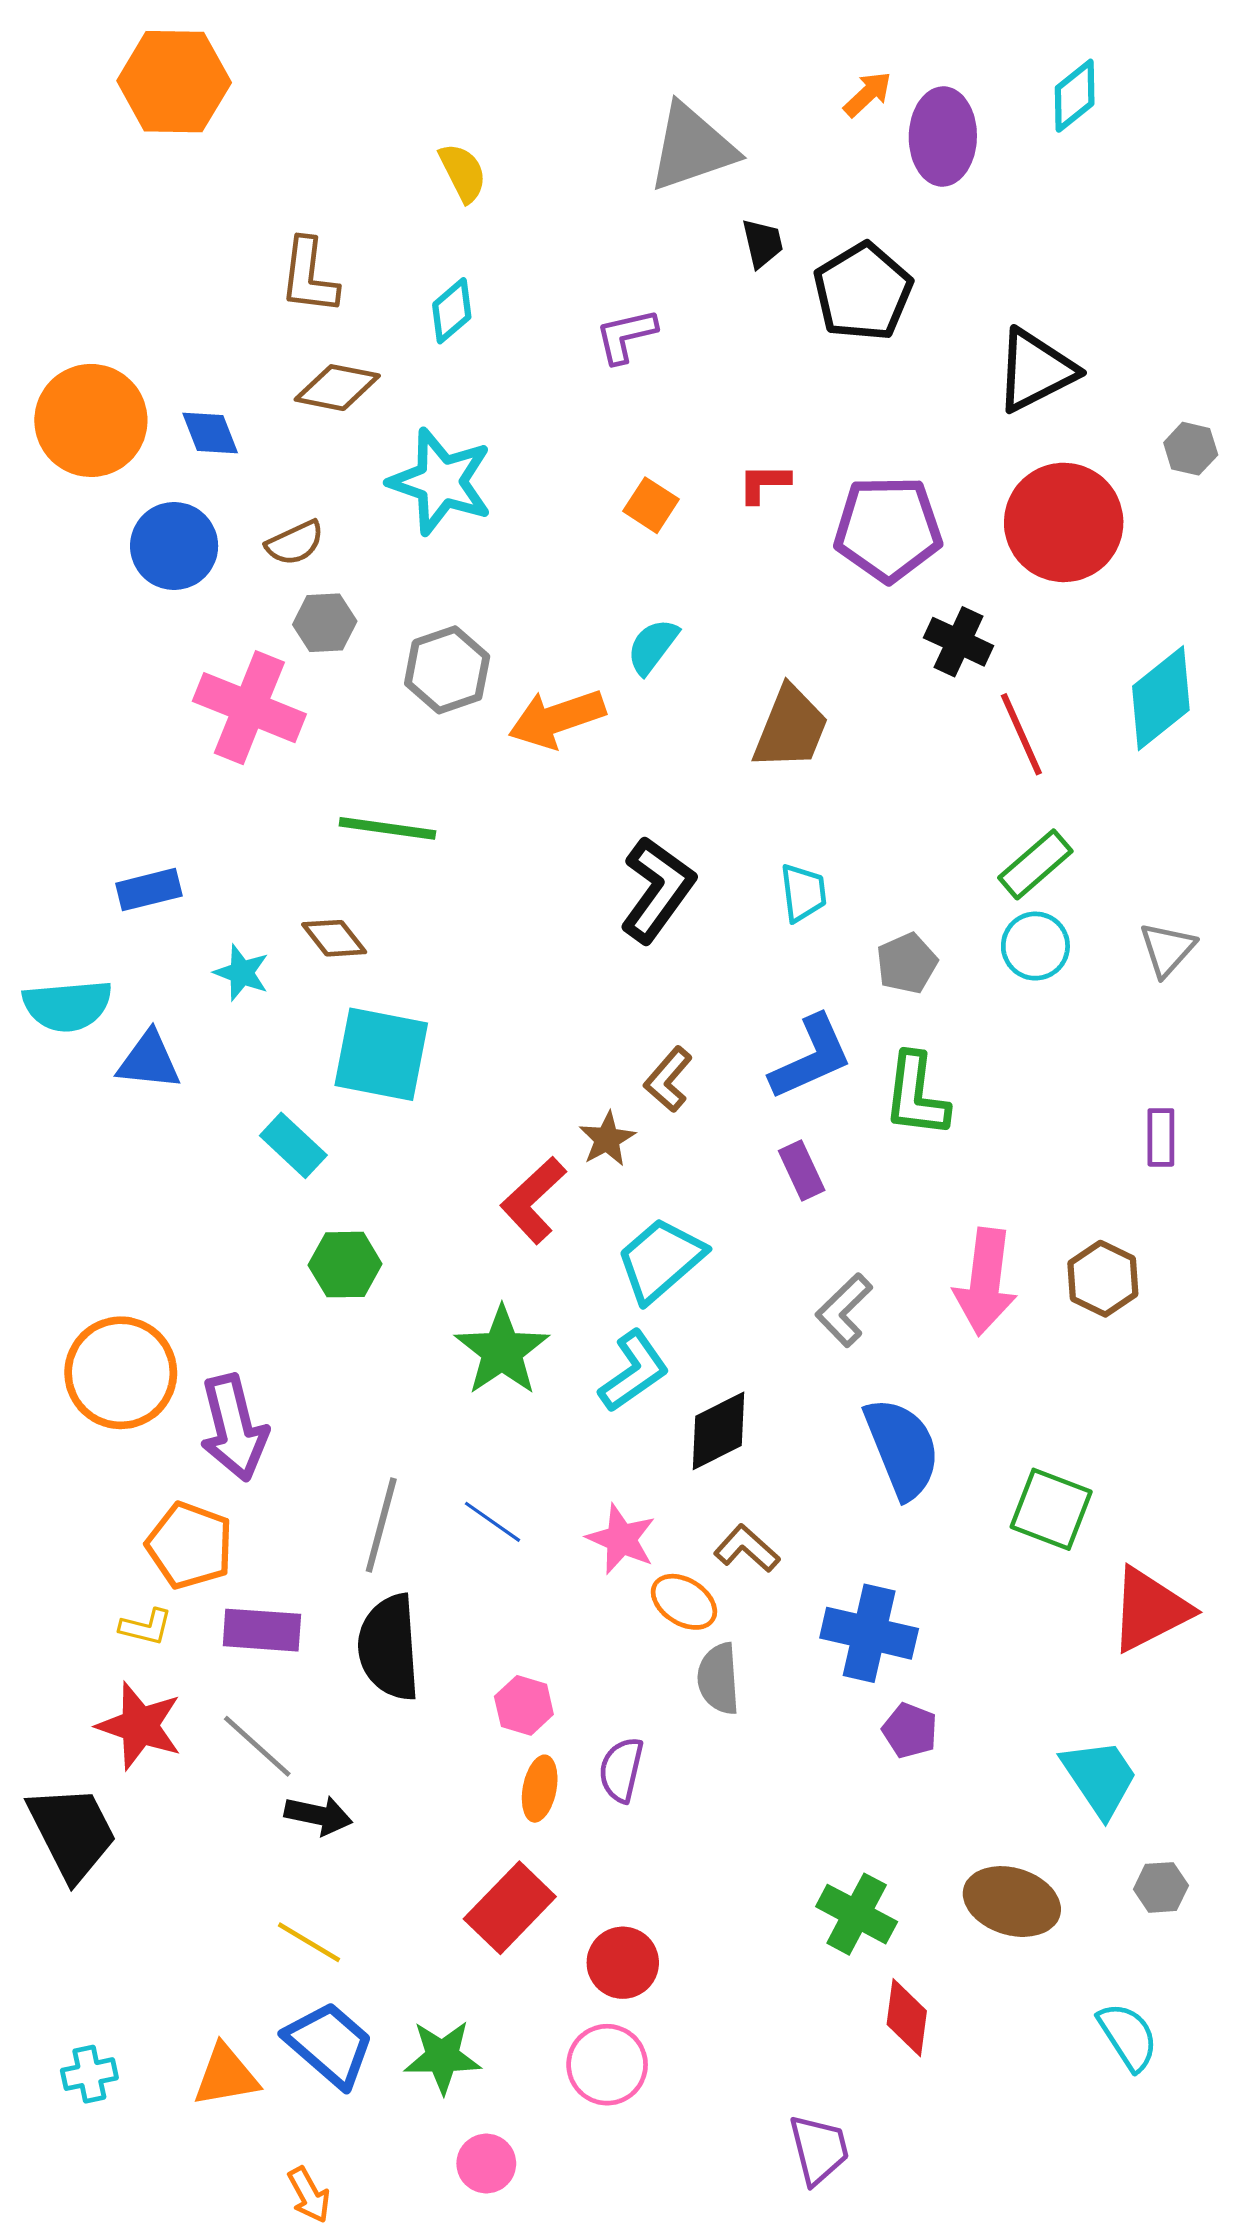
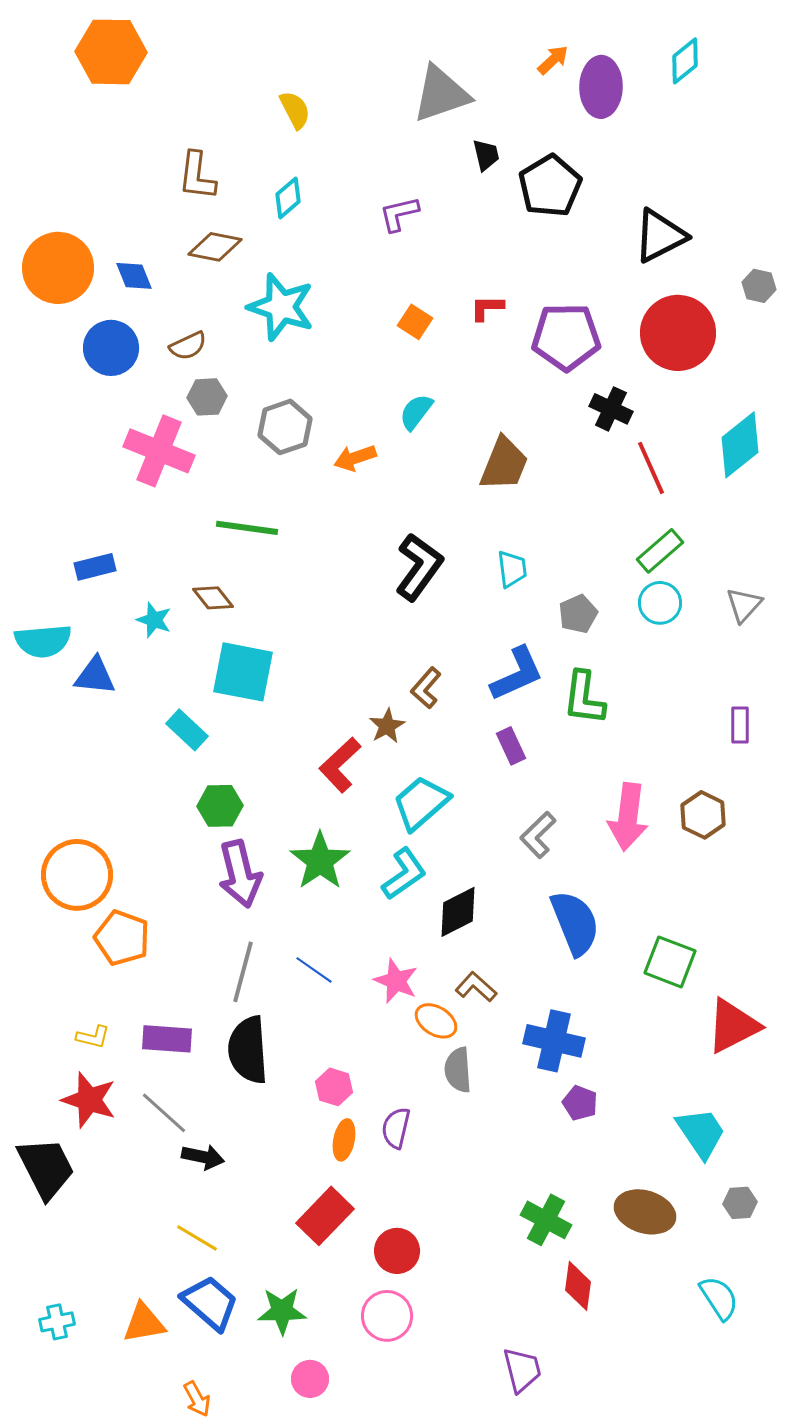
orange arrow: (557, 719) -> (355, 458), size x0.7
purple arrow: (234, 1428) -> (240, 874), moved
orange pentagon: (190, 1545) -> (122, 938), moved

